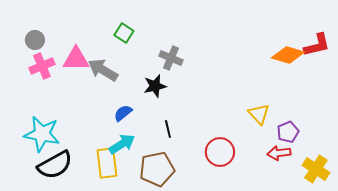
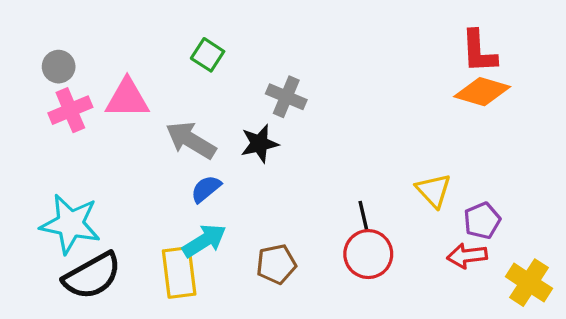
red L-shape: (317, 45) -> (479, 52), moved, turned 100
gray arrow: (103, 70) -> (191, 140), moved
black line: (168, 129) -> (363, 216), moved
brown pentagon: (157, 169) -> (276, 264), moved, size x0.7

